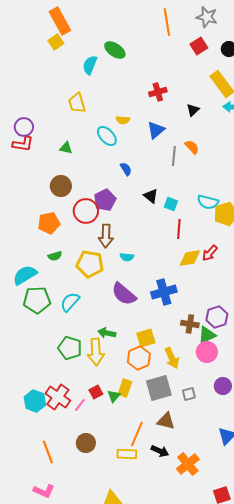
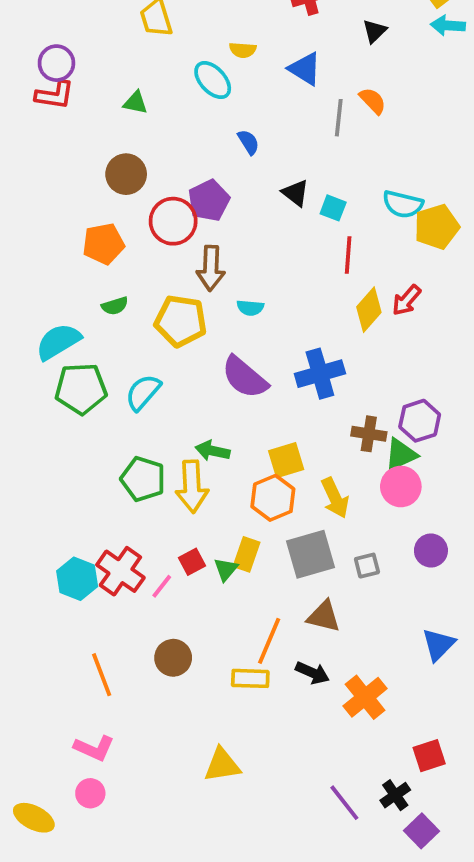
blue triangle: (156, 130) -> (305, 69), turned -48
yellow diamond: (190, 258) -> (369, 310), turned -40

